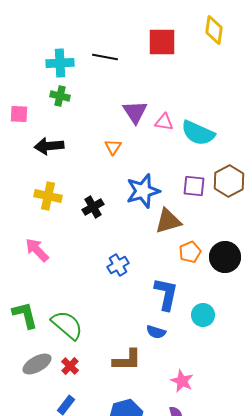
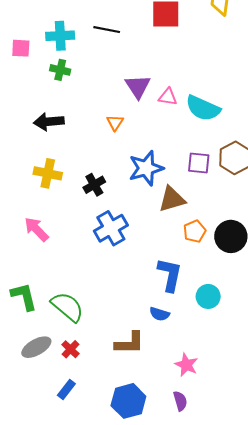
pink square: (19, 114) -> (21, 48), moved
blue cross: (118, 265) -> (111, 228), moved, size x1.5

